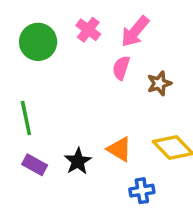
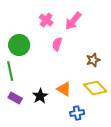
green circle: (38, 42) -> (19, 45), moved
pink semicircle: (121, 68) -> (57, 44), moved
brown star: (159, 83) -> (93, 60), moved

